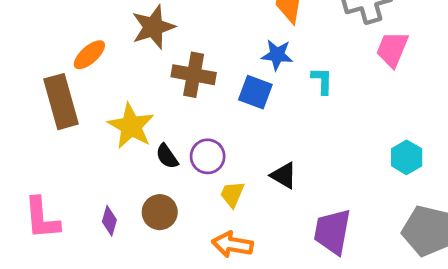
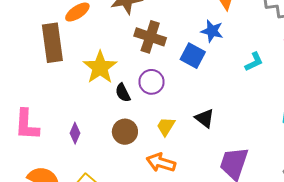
cyan L-shape: (322, 81) -> (254, 62), moved, turned 55
purple circle: (208, 156) -> (152, 82), moved
brown circle: (160, 212) -> (125, 132), moved

